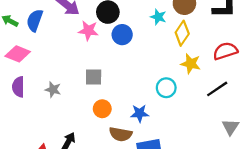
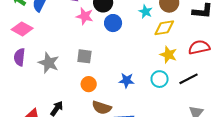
yellow diamond: (182, 33) -> (164, 28), turned 40
cyan circle: (166, 88) -> (160, 79), moved
gray star: (53, 90) -> (49, 63), size x1.5
blue star: (140, 113) -> (127, 80), moved

